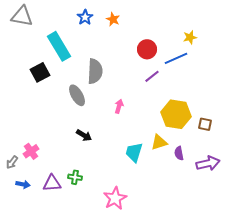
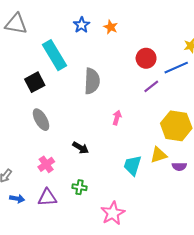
gray ellipse: (77, 95) -> (41, 120), moved
pink cross: (31, 151) -> (46, 164), moved
purple semicircle: (179, 153) -> (179, 166), turned -80
green cross: (75, 177) -> (79, 187), moved

